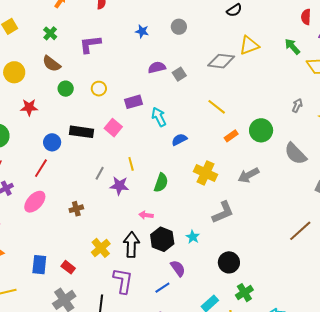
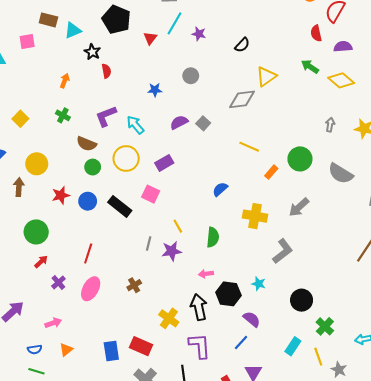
brown semicircle: (52, 64) -> (86, 144), moved
yellow circle: (99, 89) -> (126, 158), size x1.6
cyan arrow: (159, 117) -> (135, 125), moved
black rectangle: (82, 132) -> (120, 206), turned 45
blue circle: (52, 142) -> (88, 201), moved
red rectangle: (68, 267) -> (141, 346), size x1.5

